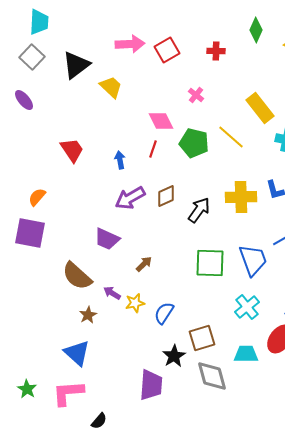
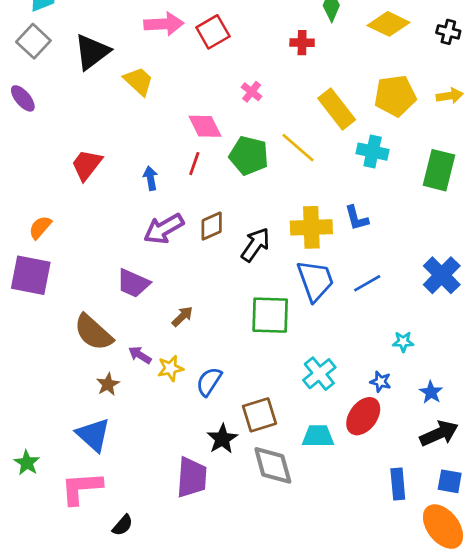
red cross: (216, 51) -> (302, 43), moved
red trapezoid: (72, 150) -> (87, 165), turned -108
blue trapezoid: (253, 260) -> (315, 281), moved
green star: (27, 389) -> (27, 463), moved

